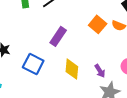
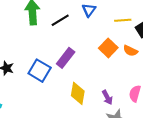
blue square: (33, 64) -> (40, 71), moved

